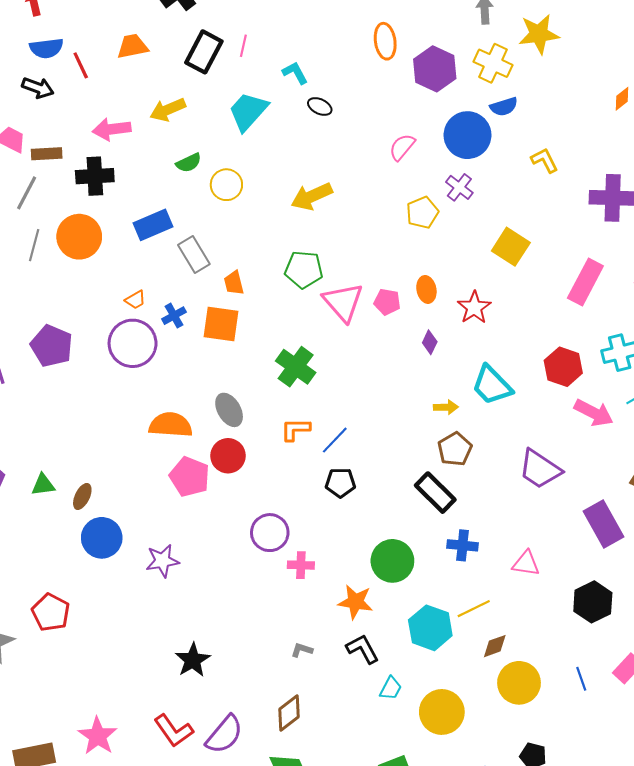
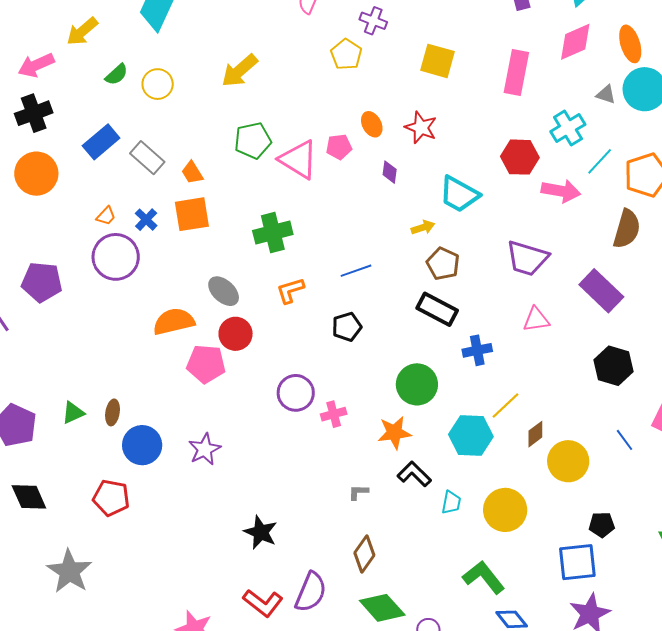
green cross: (296, 367) -> (273, 233), turned -33
blue line: (335, 440) -> (356, 271), moved, turned 44
pink triangle: (526, 564) -> (536, 320), moved
red pentagon: (51, 612) -> (111, 498), moved

